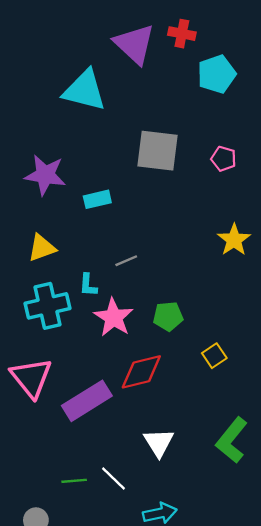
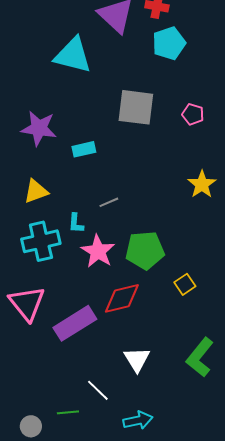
cyan pentagon: (217, 74) -> (169, 43), moved
green pentagon: (168, 316) -> (145, 250), size x1.5
green line: (74, 481) -> (68, 412), moved

